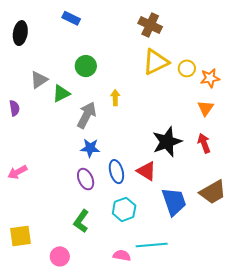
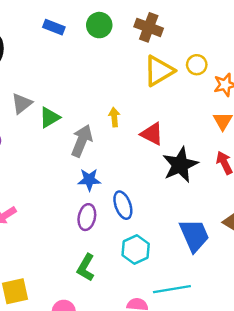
green circle: (86, 66) -> (99, 25), moved
yellow circle: (187, 68) -> (197, 65), moved
red triangle: (146, 171) -> (152, 134), moved
purple ellipse: (86, 179) -> (87, 217), turned 40

